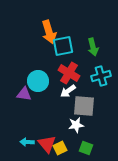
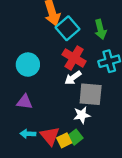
cyan square: (63, 46) -> (67, 28), turned -30
cyan circle: (38, 81) -> (28, 65), moved
purple triangle: (24, 94) -> (25, 102), moved
green square: (86, 148) -> (75, 137), moved, turned 32

